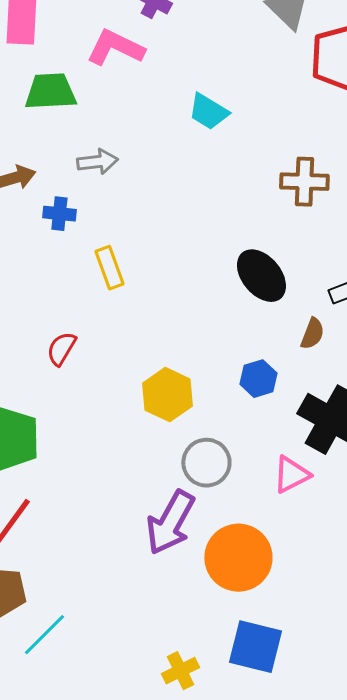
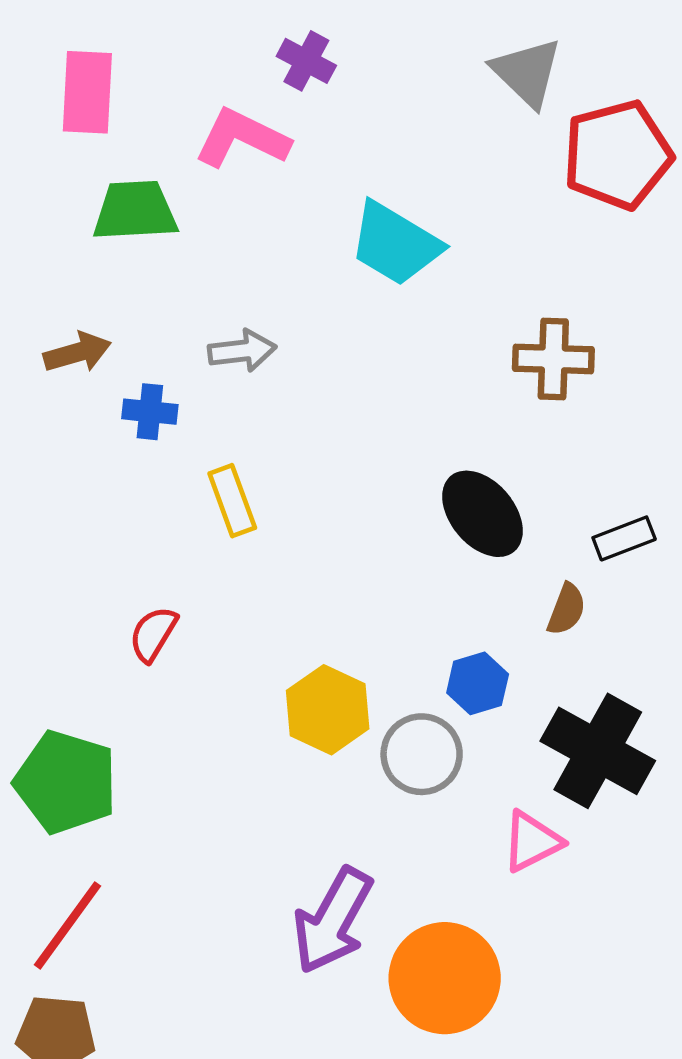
cyan trapezoid: (208, 112) -> (395, 244), size x1.4
gray arrow: (97, 162) -> (242, 351), moved
gray circle: (206, 463) -> (422, 754), moved

